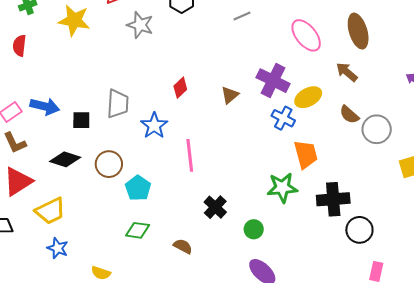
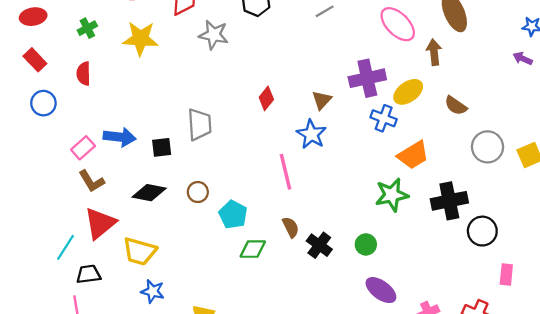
brown arrow: (347, 72) -> (434, 52), moved, turned 50
purple cross: (273, 81) -> (367, 78), turned -32
blue star: (154, 126) -> (311, 134), moved
gray circle: (377, 129) -> (488, 147), moved
orange trapezoid: (306, 154) -> (413, 155), turned 80
brown circle: (109, 164) -> (198, 192), size x0.7
black cross: (215, 207) -> (319, 245), moved
yellow trapezoid: (50, 211) -> (140, 251), turned 48
green diamond: (138, 230) -> (253, 249), moved
brown semicircle: (183, 246) -> (291, 227), moved, turned 42

